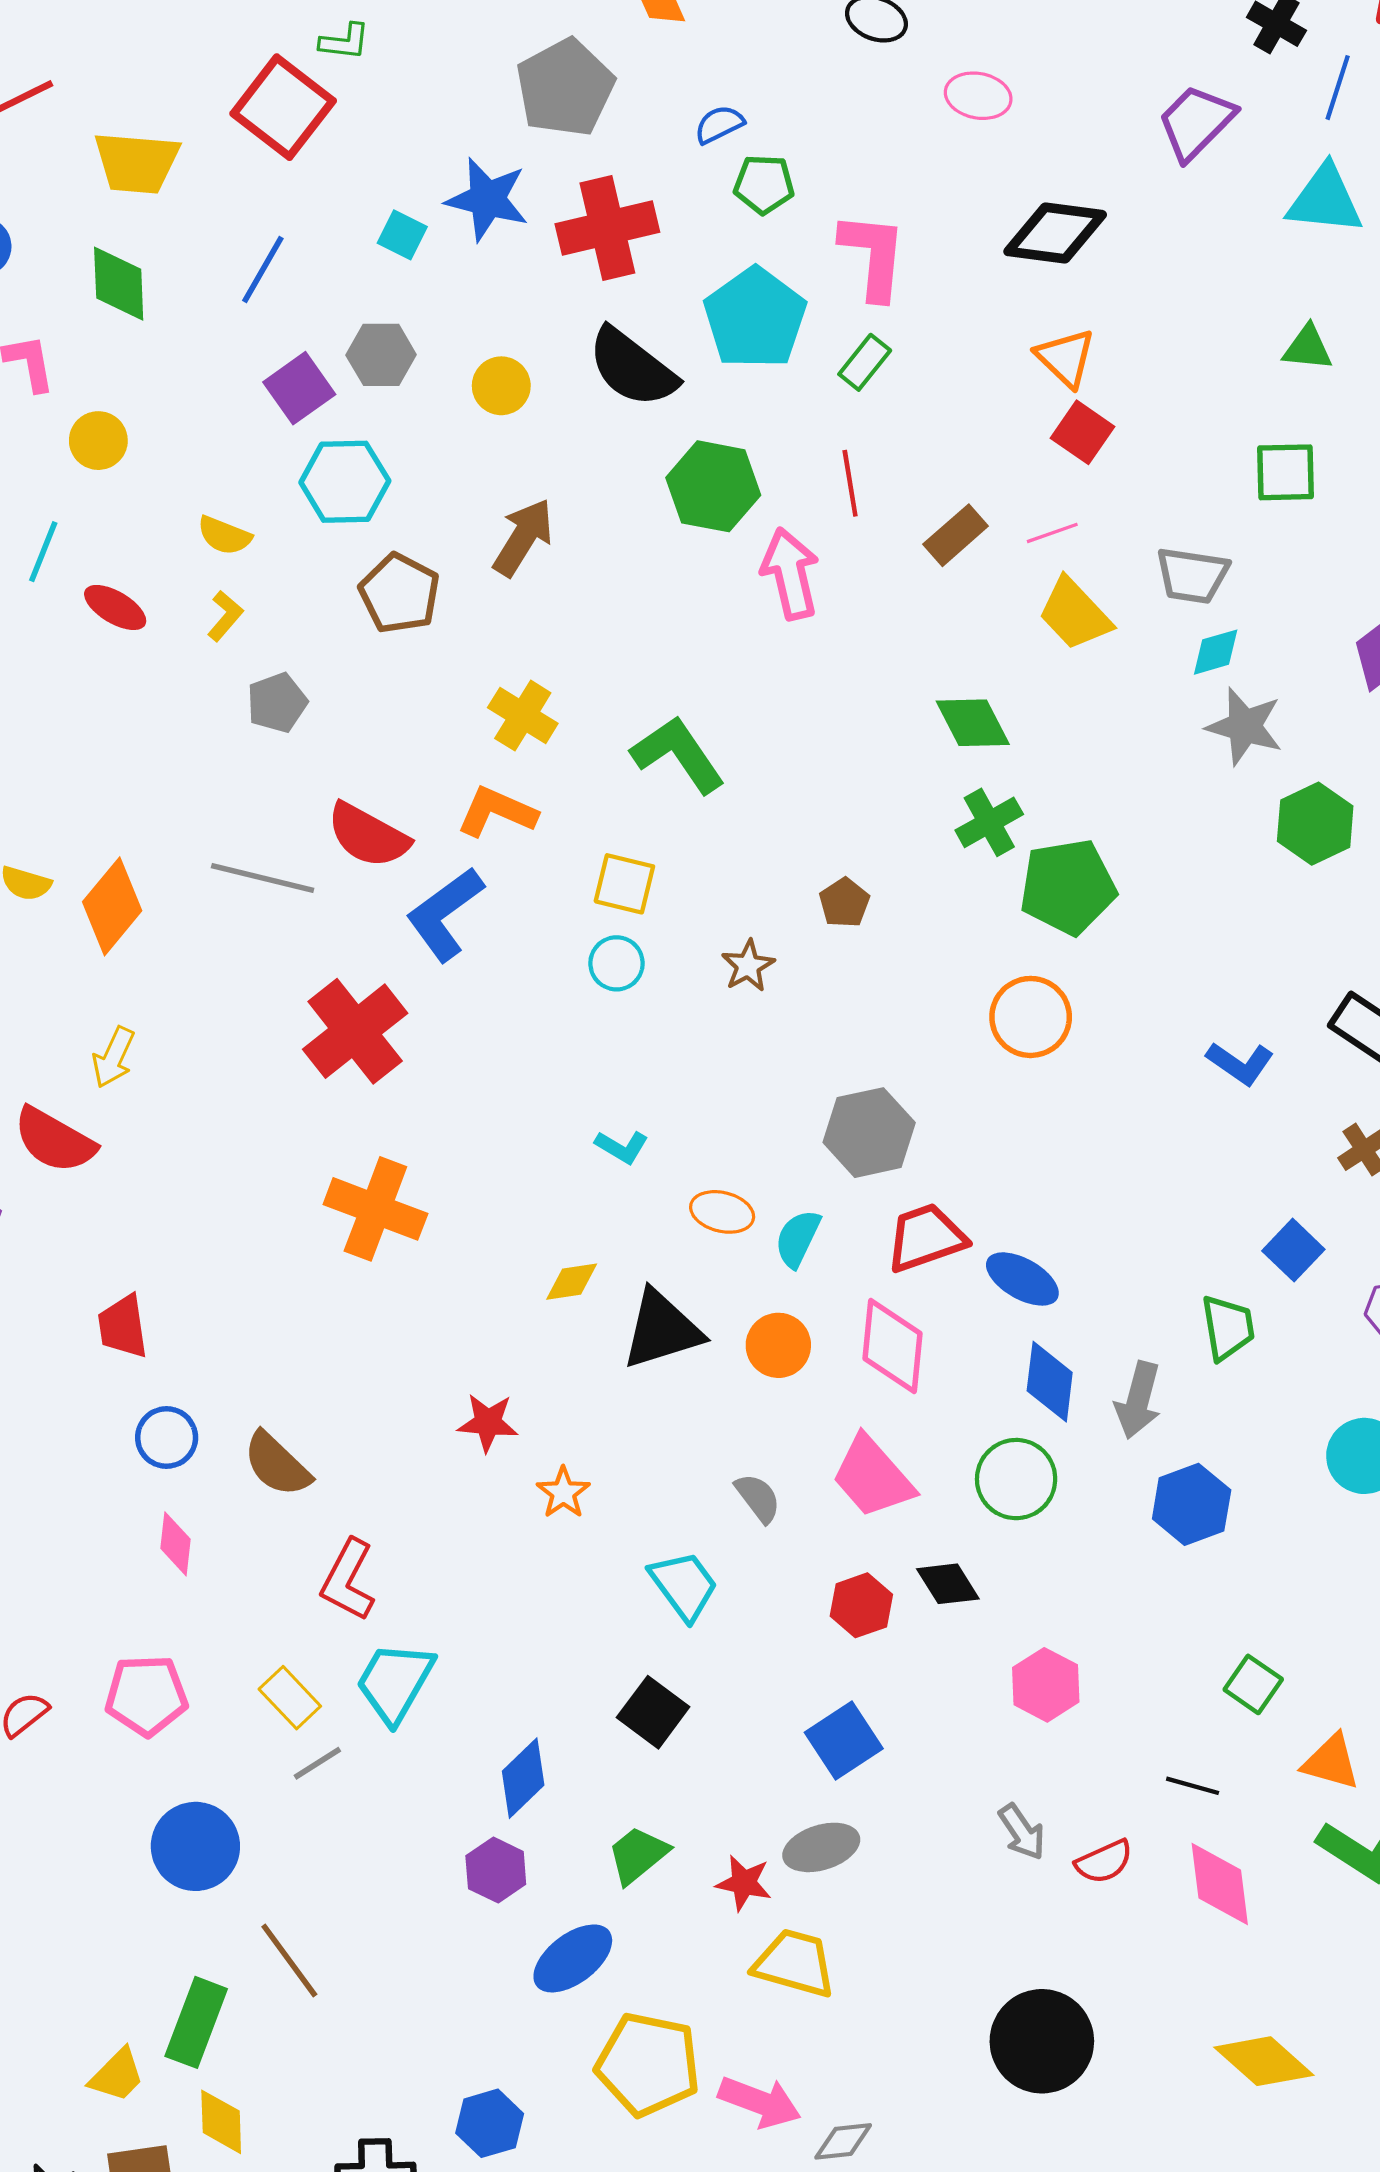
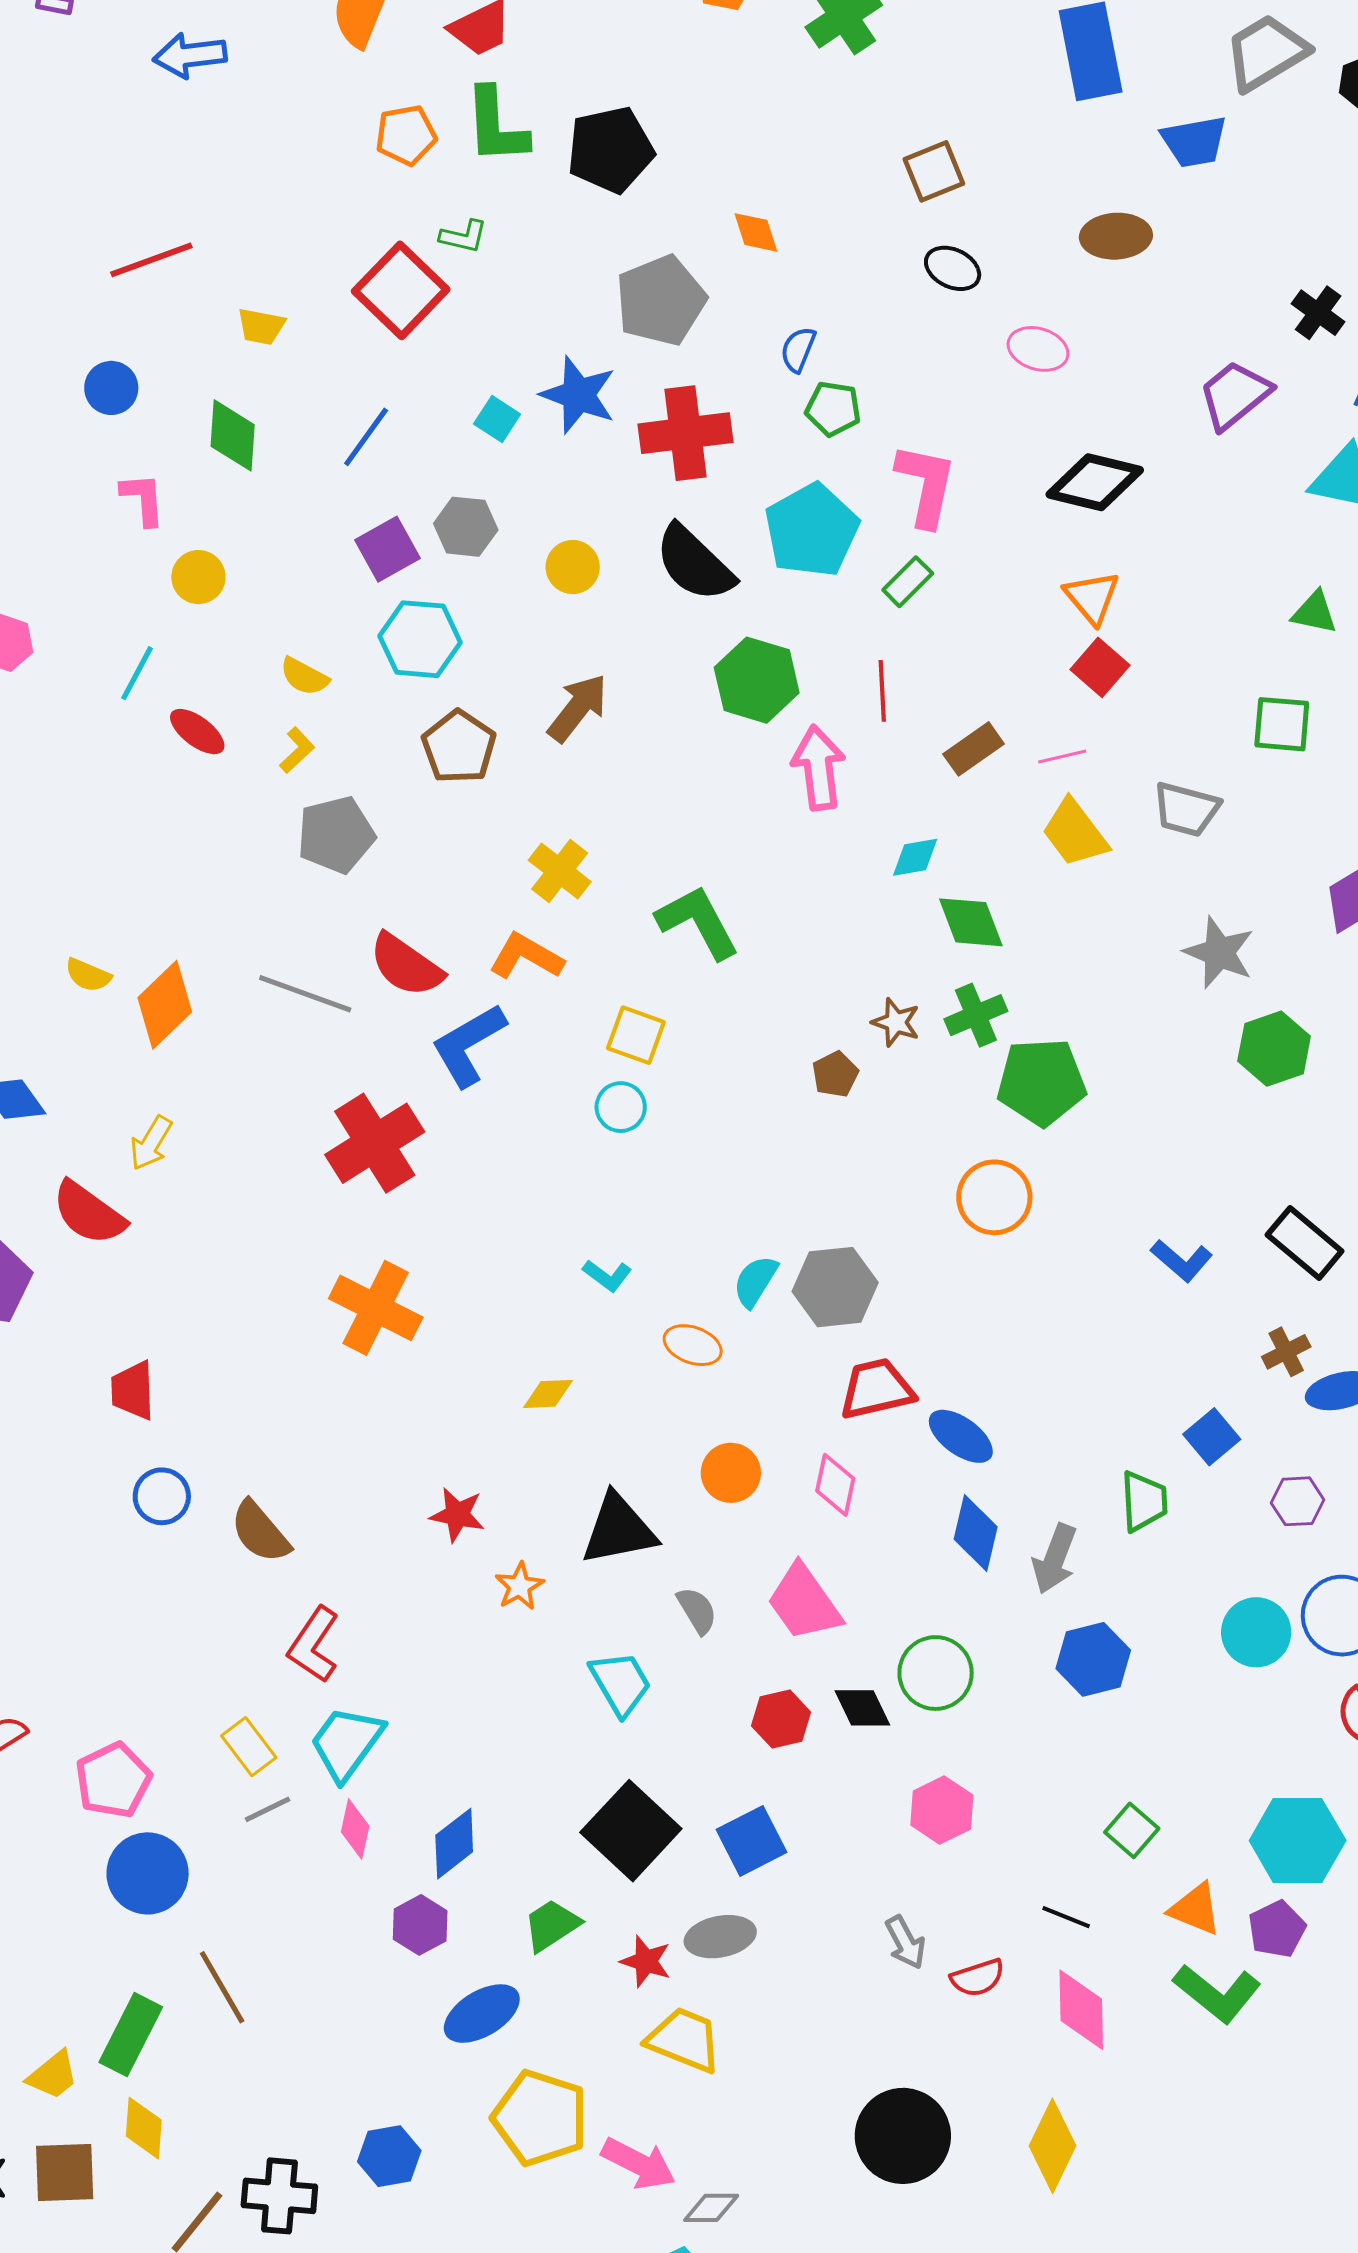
blue semicircle: (719, 124) -> (798, 349), turned -48
yellow trapezoid: (137, 163) -> (261, 326), size x0.6
cyan diamond: (1216, 652) -> (915, 857), moved
gray pentagon: (277, 703) -> (336, 835), size x1.4
brown star: (748, 966) -> (896, 1022), moved, turned -30
cyan semicircle: (798, 1238) -> (755, 1281), moved
black triangle: (662, 1330) -> (619, 1529), moved
pink diamond: (892, 1346) -> (835, 1485), size x0.7
green circle: (1016, 1479) -> (936, 1673), moved
pink diamond: (176, 1544) -> (355, 1829), moved
pink pentagon: (146, 1695) -> (113, 1780), moved, turned -30
black square: (653, 1712) -> (631, 1831), moved, size x1.5
yellow diamond: (1264, 2061) -> (1053, 2146), moved, turned 68

